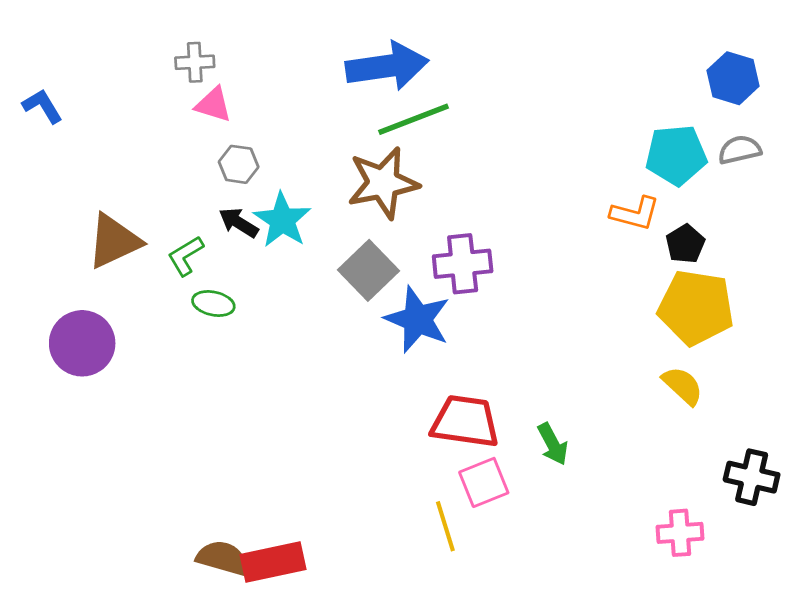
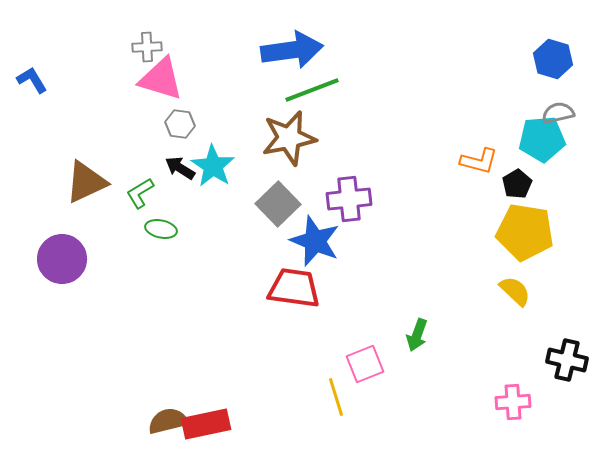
pink triangle: (213, 105) -> (161, 79), size x1.6
cyan pentagon: (676, 155) -> (542, 139), moved
red trapezoid: (465, 421) -> (294, 288), moved
green arrow: (553, 444) -> (417, 335), turned 48
brown semicircle: (223, 558) -> (168, 421), turned -30

